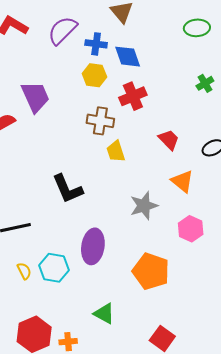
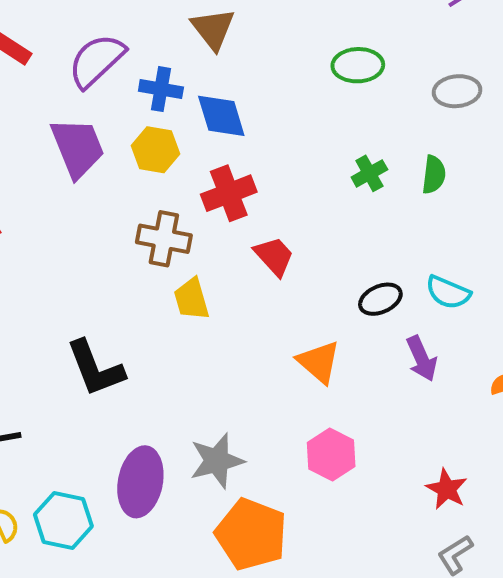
purple trapezoid: (35, 97) -> (78, 148), moved
red trapezoid: (169, 140) -> (274, 256), moved
gray star: (144, 206) -> (217, 461), moved

